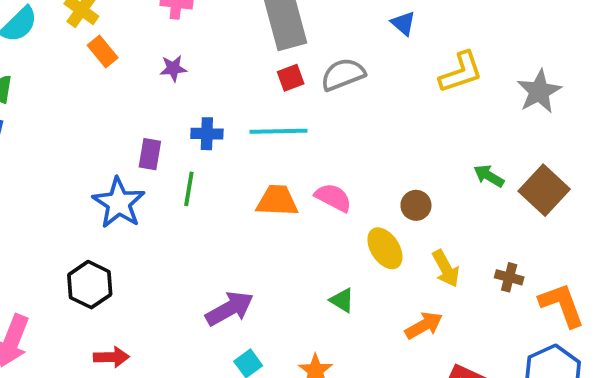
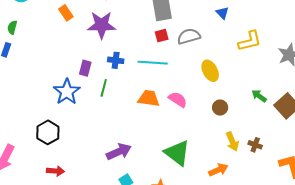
purple star: (173, 68) -> (101, 25), size x2.0
yellow ellipse: (385, 248) -> (210, 71), moved
brown cross: (509, 277) -> (255, 145), moved
green triangle: (342, 300) -> (177, 153), size x2.0

